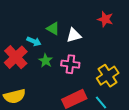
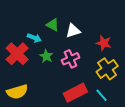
red star: (105, 19) -> (104, 43), moved
pink cross: (70, 64) -> (71, 59), turned -30

